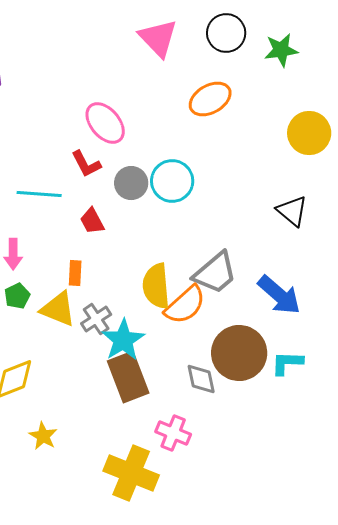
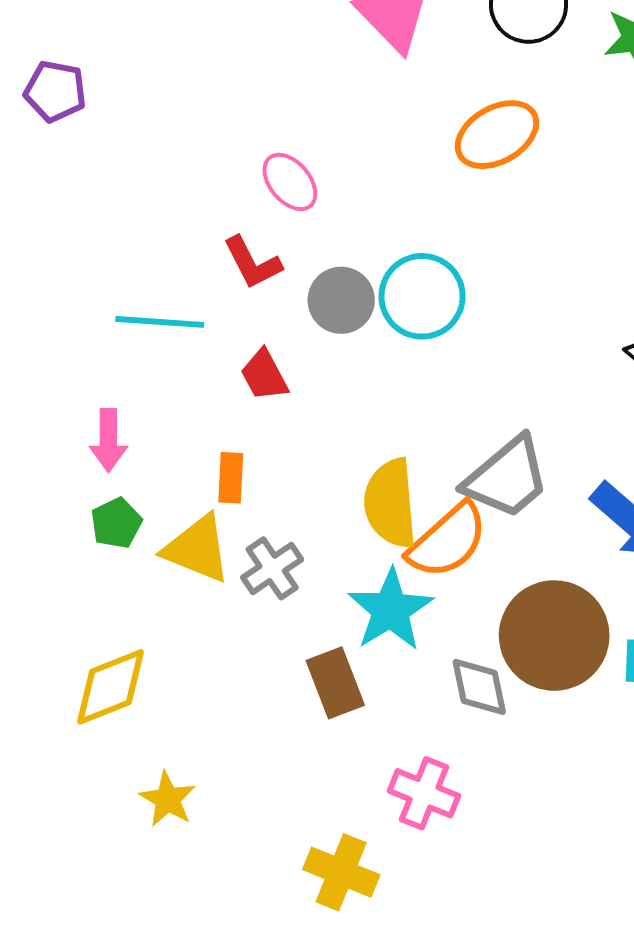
pink ellipse: (105, 123) -> (290, 182), size x0.7
cyan star: (123, 340) -> (390, 610), moved
brown rectangle: (128, 377) -> (335, 683), size x0.7
yellow cross: (131, 473) -> (341, 872), size x0.7

